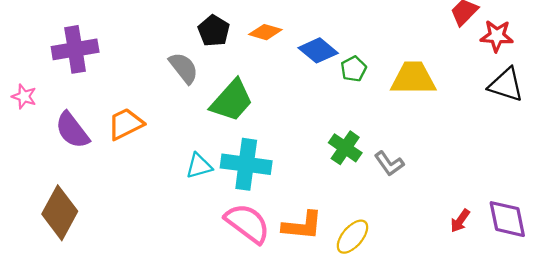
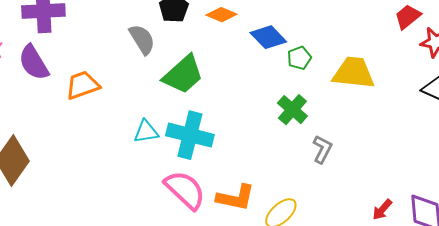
purple semicircle: (72, 130) -> (34, 63), moved
green cross: (345, 148) -> (292, 110), moved
gray L-shape: (389, 164) -> (322, 149), turned -124

